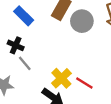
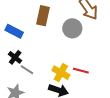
gray circle: (82, 21) -> (72, 28), moved
black cross: (16, 45) -> (15, 57), turned 32

